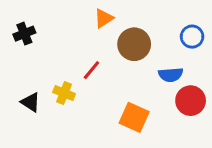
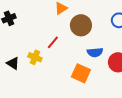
blue semicircle: (171, 75) -> (95, 52), moved

